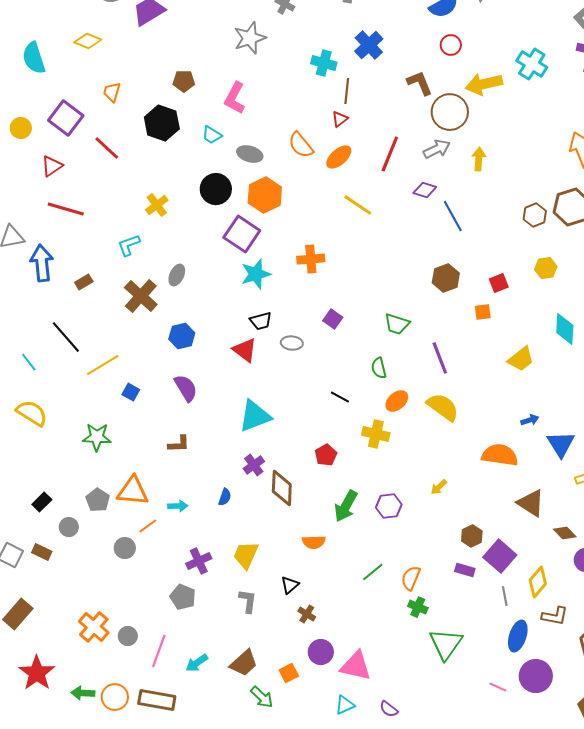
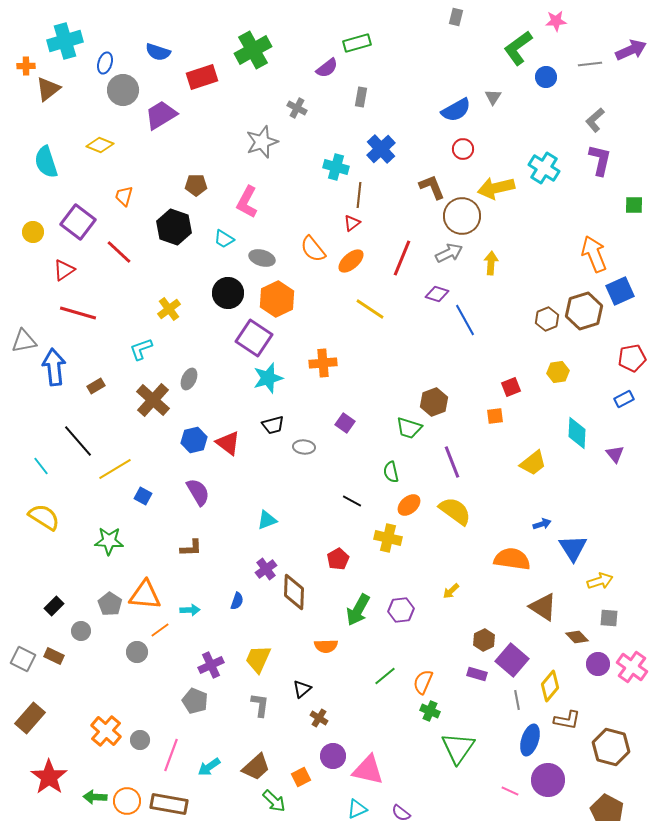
brown hexagon: (446, 278) -> (434, 402), moved
red triangle: (245, 350) -> (228, 443), moved
cyan triangle: (255, 416) -> (267, 520), size x0.6

